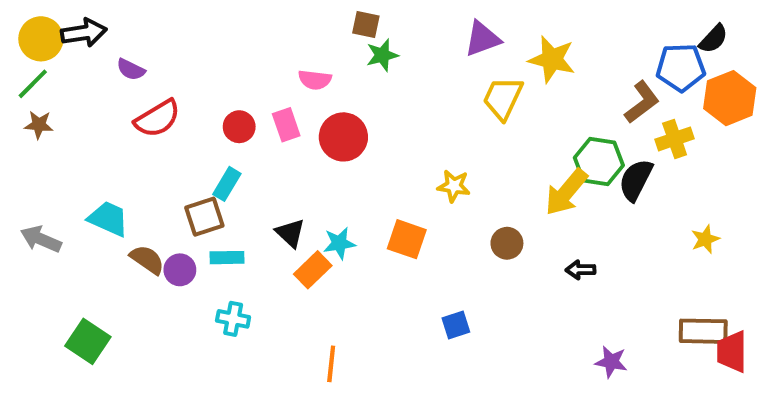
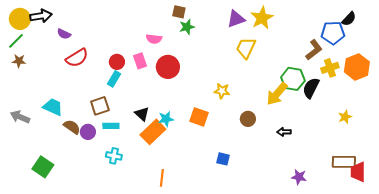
yellow star: (552, 59) -> (262, 18), moved, turned 30
orange hexagon: (730, 98) -> (357, 67), moved
cyan rectangle: (227, 184) -> (114, 79), moved
orange rectangle: (313, 270) -> (153, 132), size x1.4
blue square: (456, 325) -> (223, 159), turned 32

